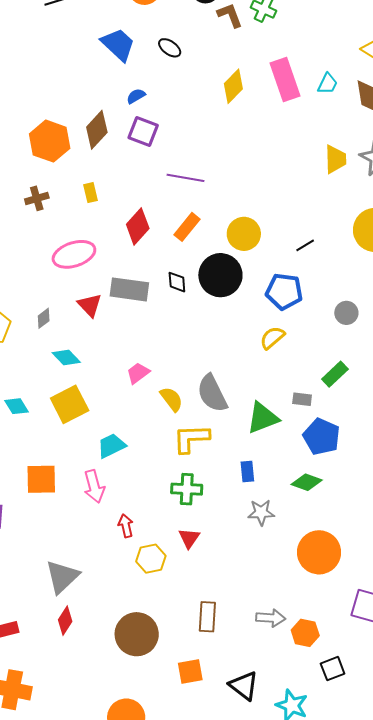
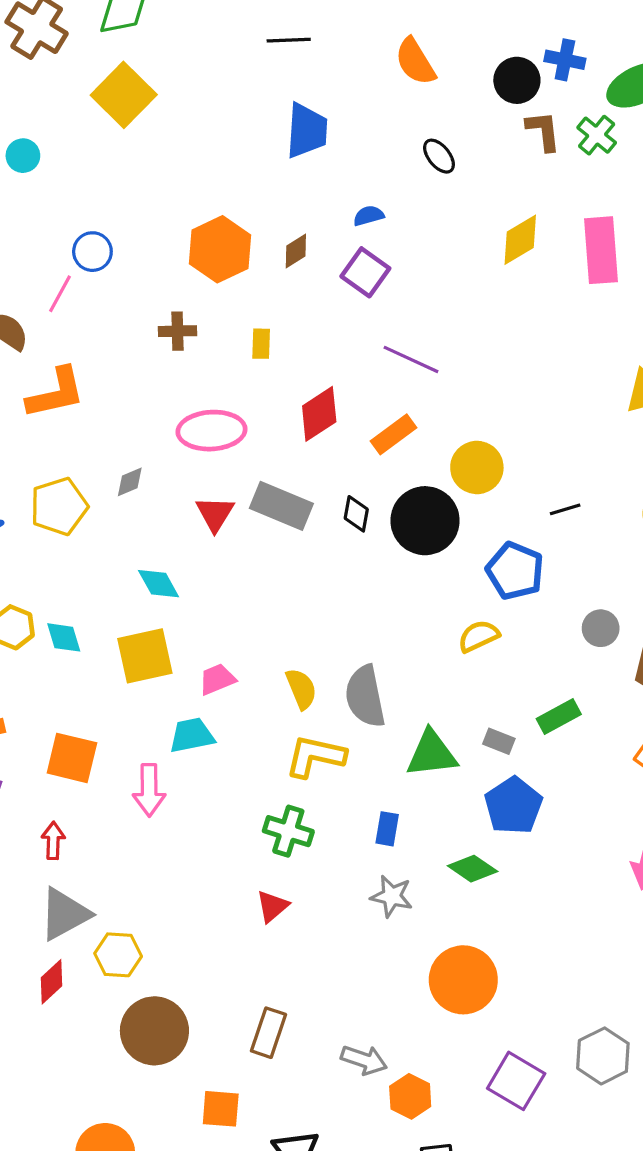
blue trapezoid: (118, 44) -> (307, 131), moved, turned 36
brown diamond: (97, 130) -> (296, 251), size x0.6
gray diamond: (44, 318) -> (130, 482), moved
pink trapezoid: (138, 373) -> (217, 679), moved
red arrow: (126, 526) -> (53, 841), moved
yellow hexagon: (151, 559) -> (118, 955), moved

